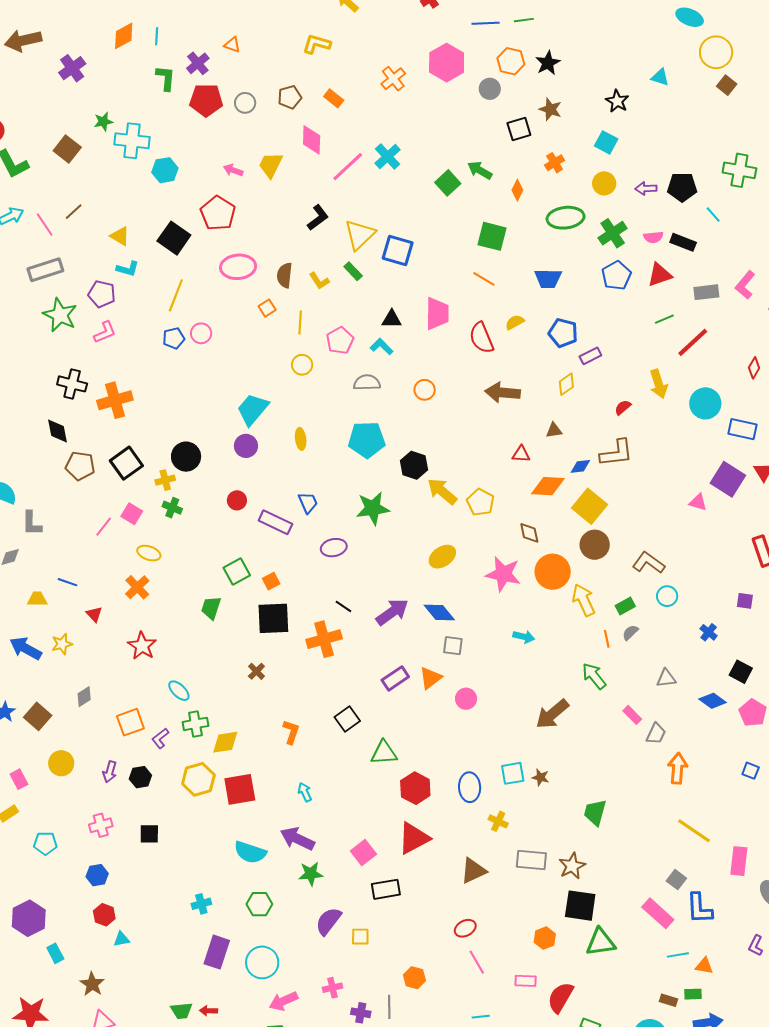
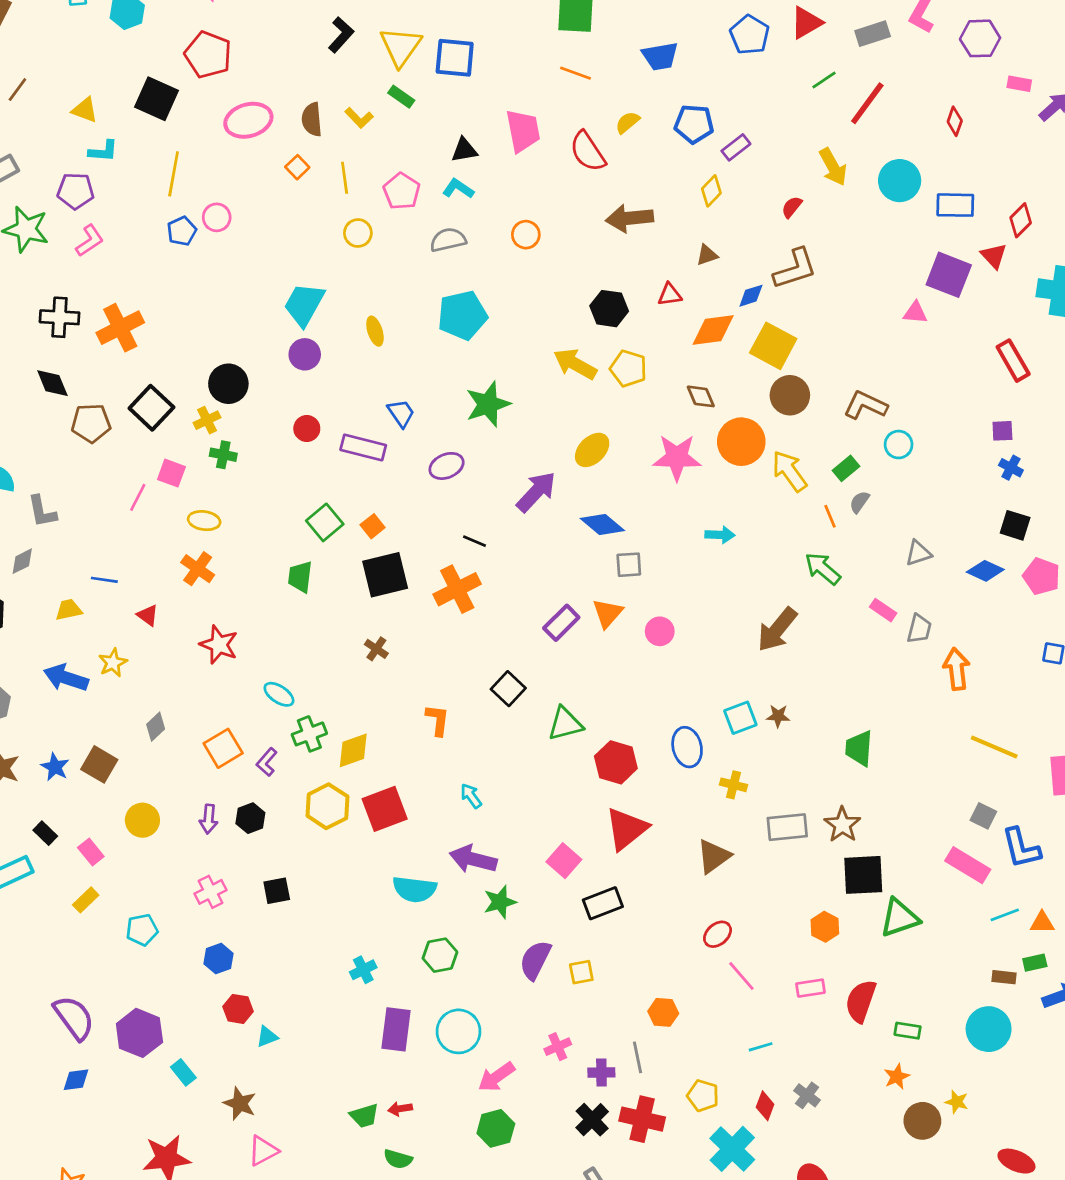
black hexagon: (414, 465) -> (609, 309), moved
purple arrow: (392, 612) -> (536, 492), moved
blue cross: (709, 632) -> (1011, 468), moved

